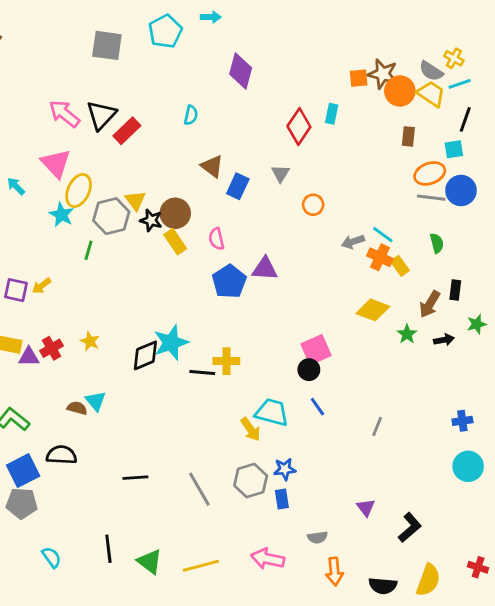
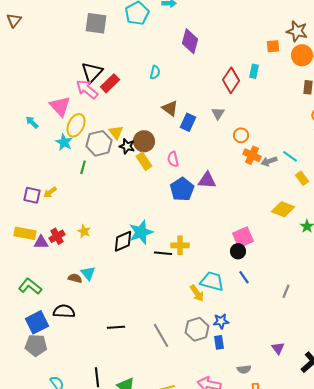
brown star: (383, 74) -> (297, 31), moved
pink arrow: (64, 114) -> (87, 89), moved
orange cross: (380, 257) -> (252, 155), moved

